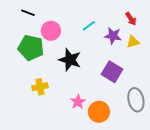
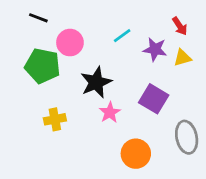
black star: (70, 60) -> (96, 82), turned 30
pink star: (78, 102) -> (110, 112), moved

